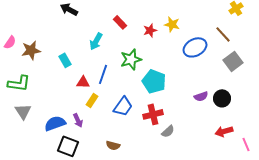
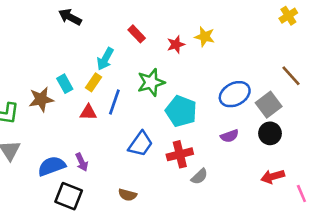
brown line: (223, 34) -> (291, 76), moved
blue ellipse: (195, 47) -> (235, 94), moved
brown star: (31, 50) -> (41, 99), moved
gray square: (233, 61) -> (269, 105), moved
purple semicircle: (201, 96) -> (229, 136), moved
yellow rectangle: (92, 100) -> (93, 82), moved

